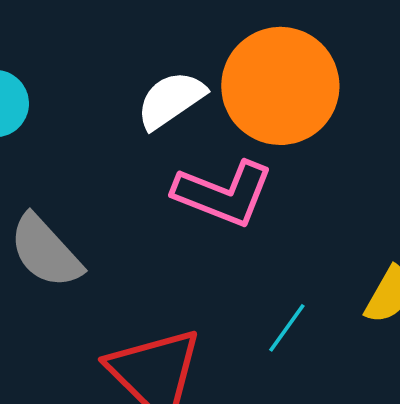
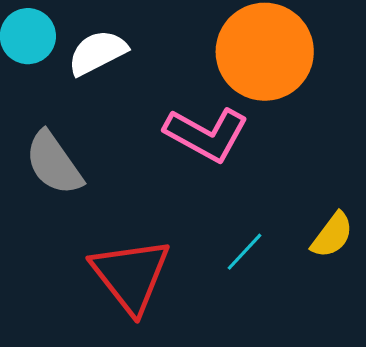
white semicircle: (171, 100) -> (97, 53), moved

